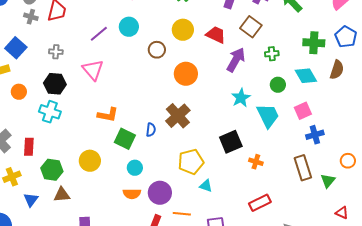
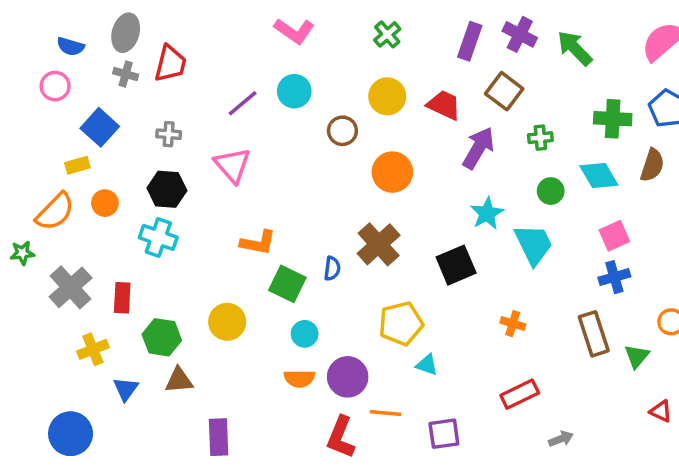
pink square: (303, 111) -> (614, 236), moved
black square: (231, 142) -> (456, 265), moved

